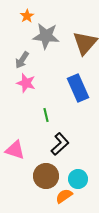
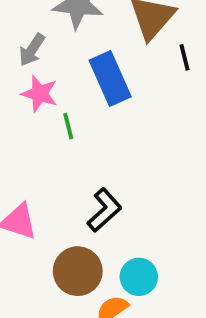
blue rectangle: (78, 88) -> (110, 78), moved
green line: (46, 115) -> (68, 126), moved

